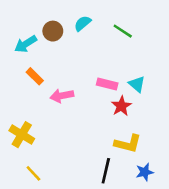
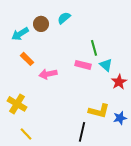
green line: (123, 31) -> (94, 48), moved, turned 42
red star: (121, 106) -> (119, 82), moved
blue star: (145, 172) -> (120, 118), moved

